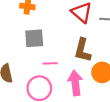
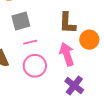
pink line: (50, 63) -> (30, 42), moved

